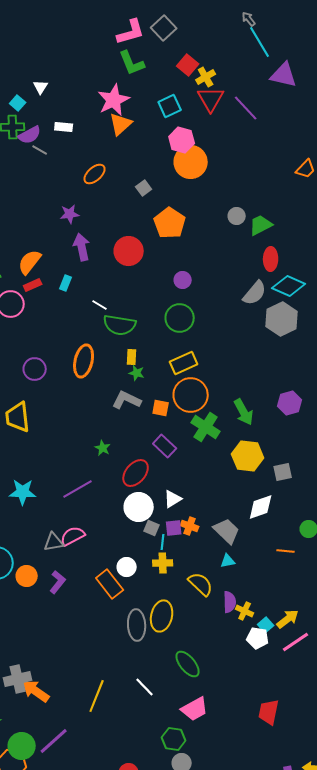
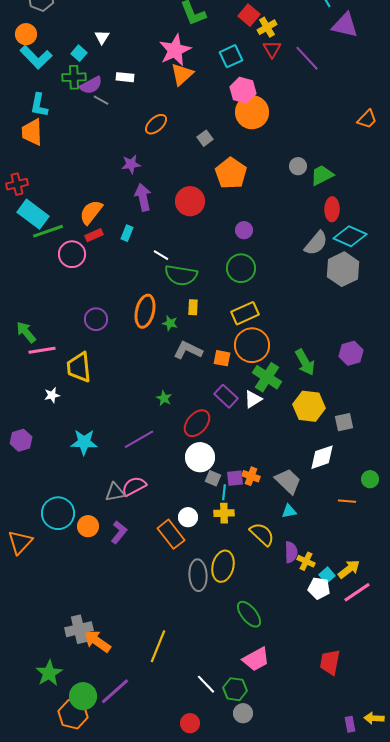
red triangle: (211, 99) -> (272, 49), size x0.7
green star: (137, 373) -> (170, 323), moved
white triangle: (173, 499) -> (253, 399), moved
white line: (145, 687) -> (206, 684), moved

